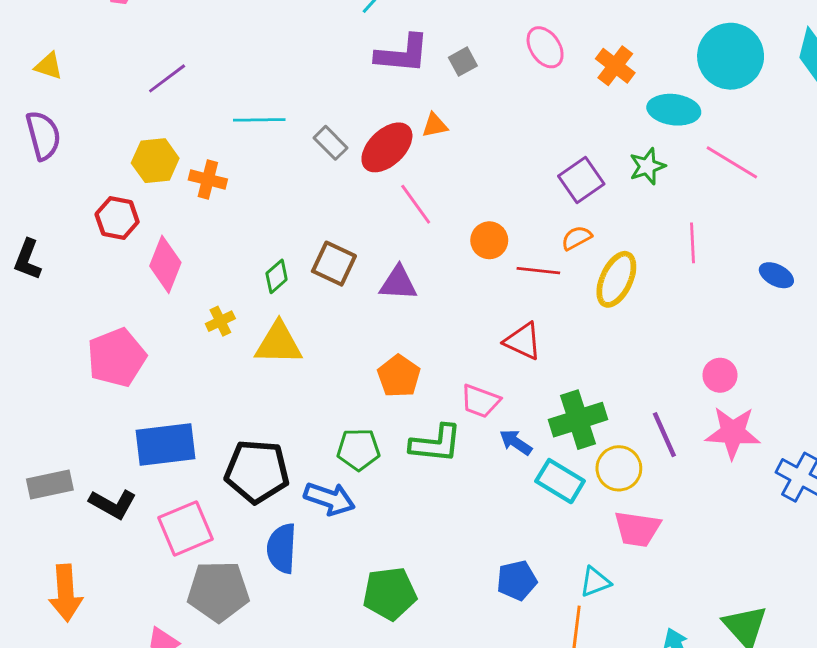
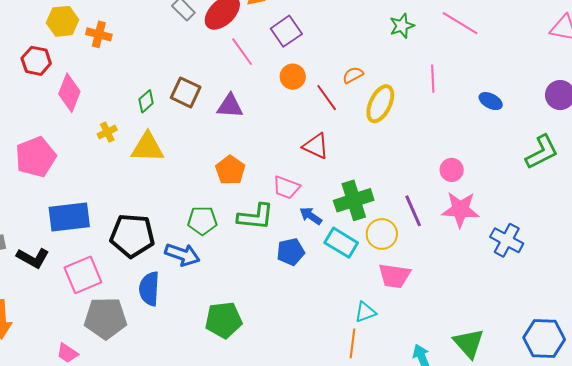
purple square: (581, 180) -> (286, 31), moved
red line: (538, 271) -> (327, 98), turned 48
blue pentagon: (517, 580) -> (291, 252), moved

